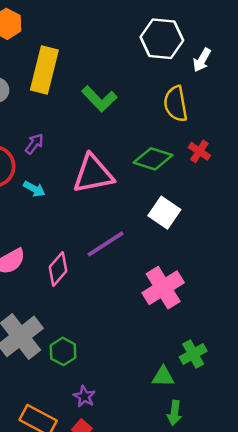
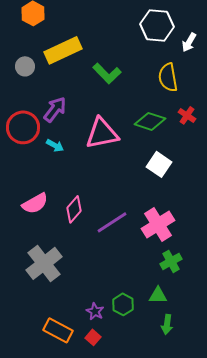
yellow rectangle: (44, 70) -> (63, 50), turned 51
purple arrow: (34, 144) -> (55, 109), size x1.5
purple line: (106, 244) -> (112, 222), moved
green hexagon: (63, 351) -> (123, 304), moved
green cross: (193, 354) -> (171, 261), moved

